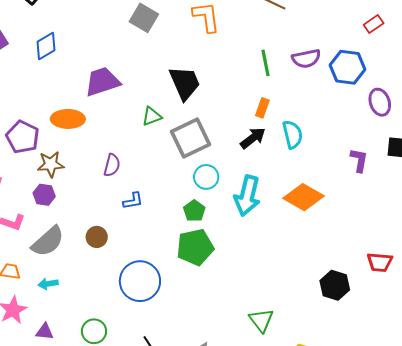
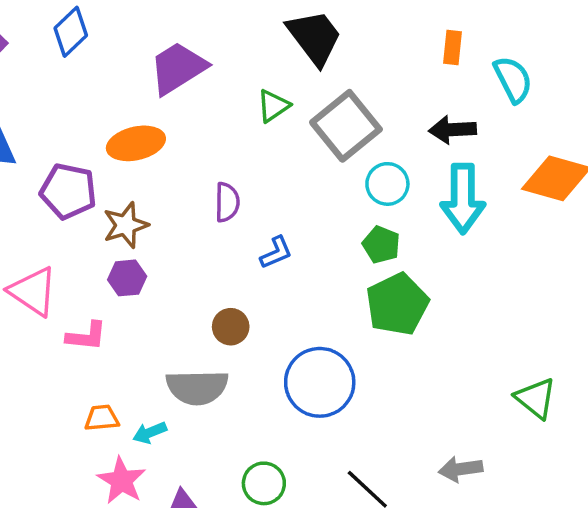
black arrow: (253, 138) -> (453, 130), moved, turned -132
gray semicircle: (48, 241) -> (197, 387), moved, turned 54
cyan arrow: (48, 284) -> (150, 433), moved

